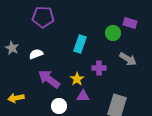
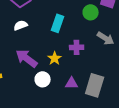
white semicircle: (36, 54) -> (21, 25), moved
purple triangle: (83, 96) -> (72, 83), moved
white circle: (59, 106) -> (43, 79), moved

